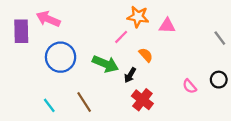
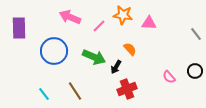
pink arrow: (48, 19) -> (70, 17), moved
pink line: (121, 37) -> (99, 26), moved
red cross: (142, 100) -> (127, 89), turned 30

